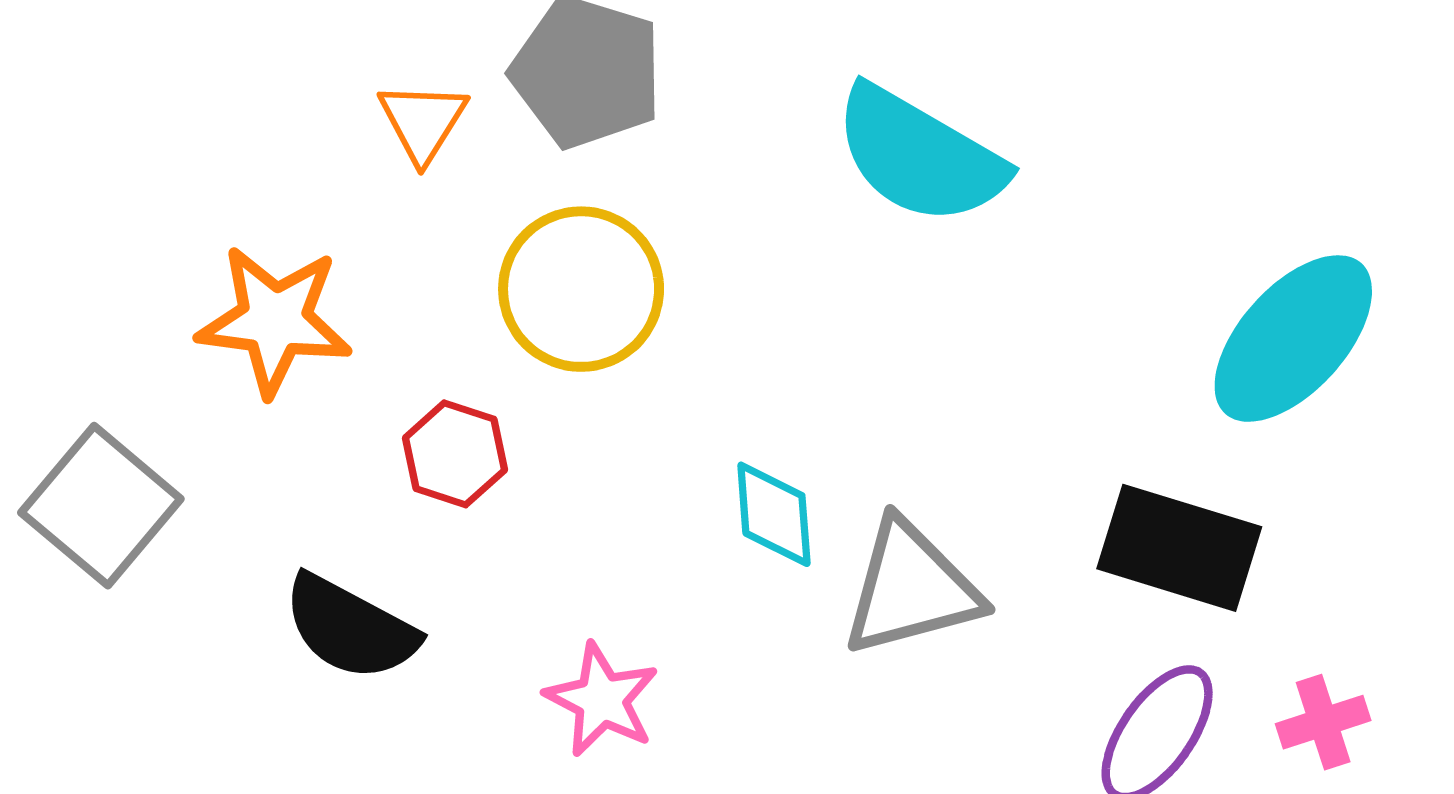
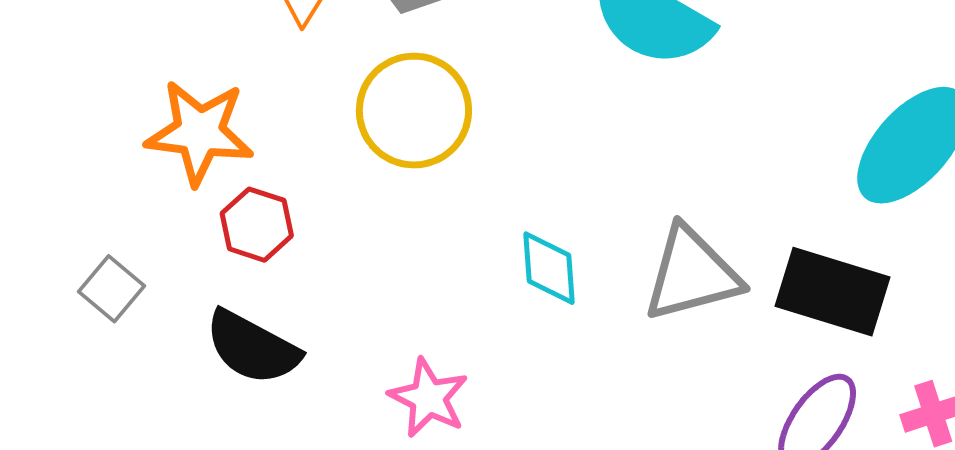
red hexagon: (455, 454) -> (257, 225), moved
gray square: (101, 506) -> (111, 289), moved, size x0.6
gray triangle: (911, 588) -> (692, 274), moved

